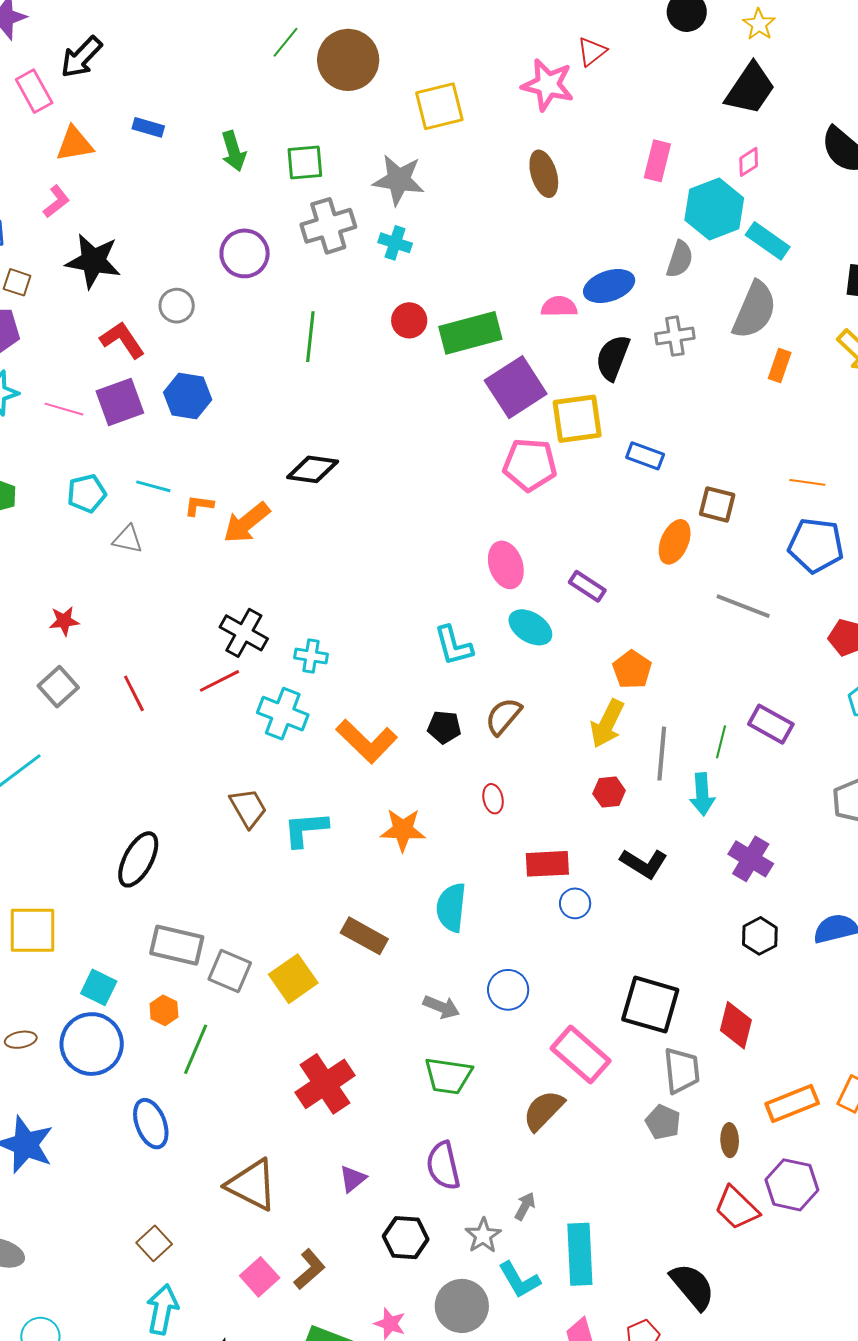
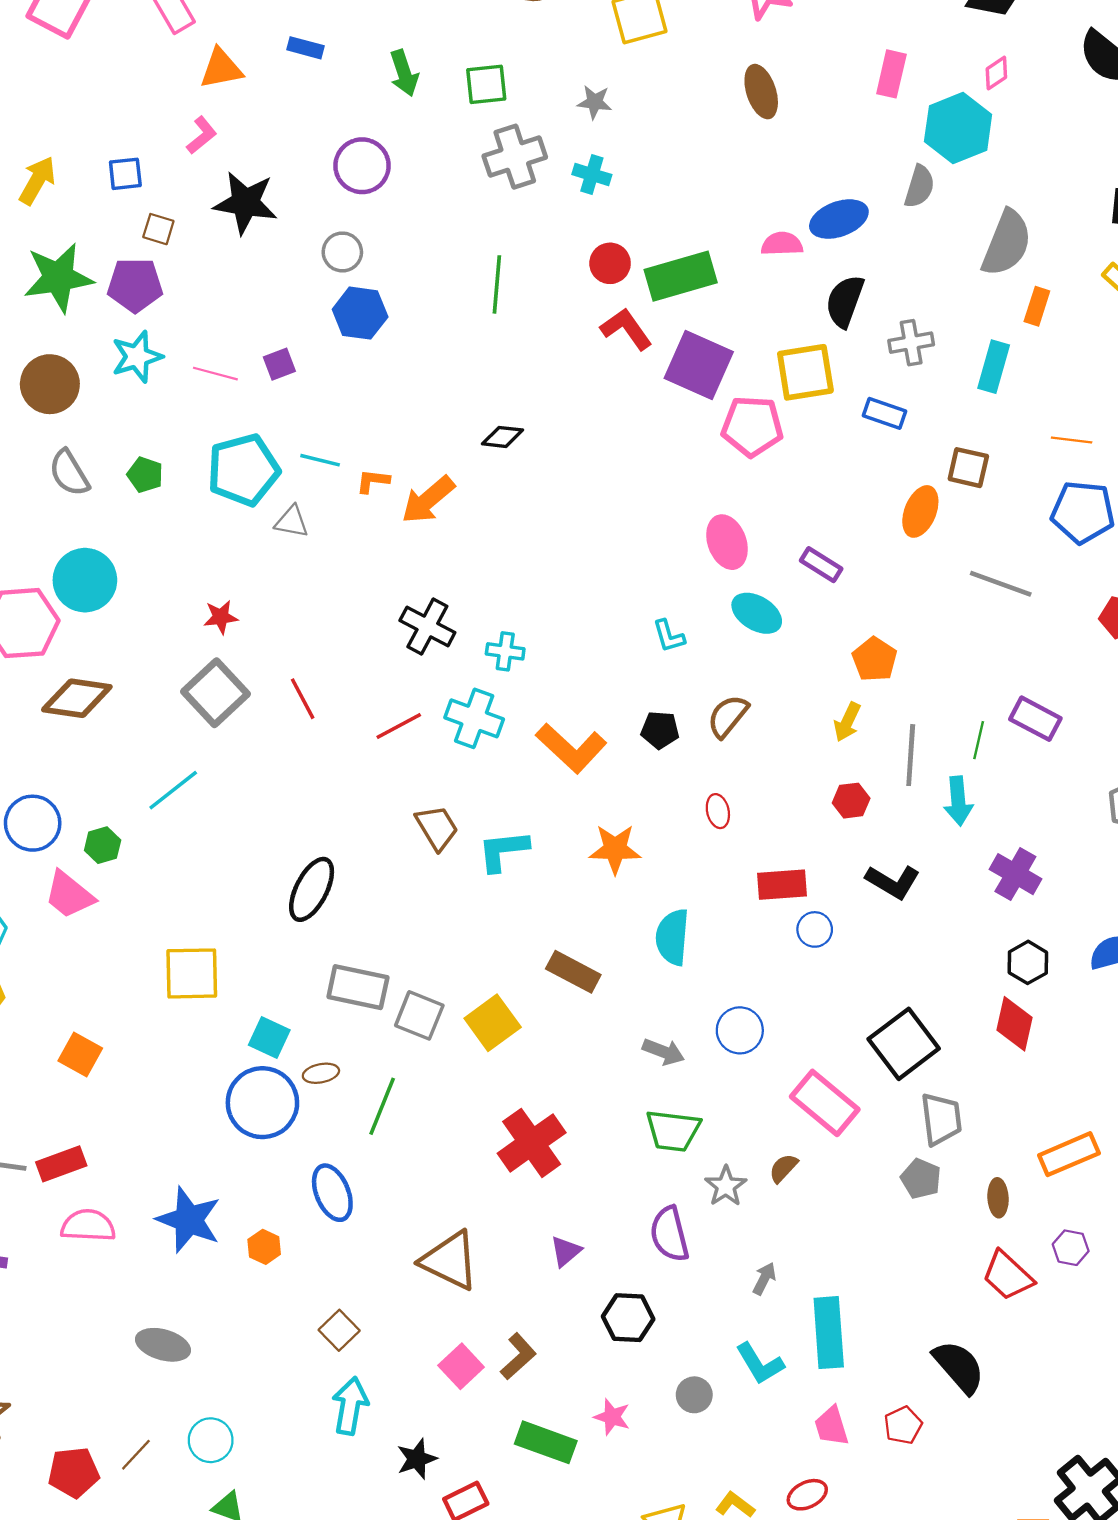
gray star: (399, 180) -> (595, 102), size x0.6
cyan rectangle: (768, 241) -> (994, 367), moved, turned 72
purple circle: (245, 253) -> (362, 166), moved
gray cross: (675, 336) -> (911, 343), moved
red L-shape: (122, 340) -> (626, 329), moved
purple square: (516, 387) -> (699, 365), moved, turned -32
blue hexagon: (188, 396) -> (360, 313), moved
purple square: (120, 402) -> (279, 364), size x0.6
black diamond: (313, 469) -> (503, 437), size x0.7
cyan pentagon: (87, 493) -> (243, 470), size x1.6
cyan L-shape: (453, 646) -> (669, 636), size x0.7
red line: (219, 681) -> (399, 726), moved
gray square: (58, 687) -> (215, 693), size x1.4
yellow arrow: (607, 724) -> (847, 722), size x0.7
black square: (650, 1005) -> (904, 1044), turned 38
orange hexagon: (164, 1010) -> (264, 1247), moved
red diamond: (736, 1025) -> (1014, 1024), moved
brown ellipse: (21, 1040) -> (321, 1073), moved
brown semicircle: (544, 1110) -> (783, 1168), size x0.6
purple hexagon: (792, 1185) -> (1071, 1248), size x0.6
gray star: (483, 1236) -> (726, 1186), moved
gray circle: (462, 1306) -> (694, 1395), size x0.6

